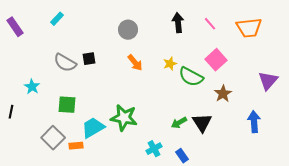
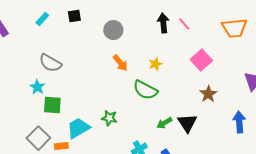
pink line: (210, 24) -> (184, 24), moved
black square: (89, 59) -> (74, 16), moved
green semicircle: (191, 77) -> (145, 90), moved
cyan star: (32, 87) -> (37, 87), moved
green star: (124, 118) -> (109, 118), size x0.6

